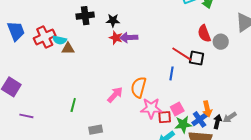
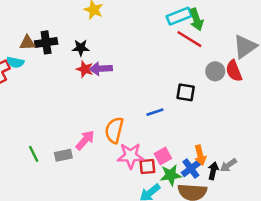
red semicircle: (204, 34) -> (234, 71), moved
cyan semicircle: (59, 40) -> (15, 62), moved
brown triangle: (68, 49) -> (27, 43), moved
red line: (182, 54) -> (189, 39), moved
blue line: (172, 73) -> (155, 112), turned 64
green line: (73, 105) -> (34, 154), turned -40
gray rectangle: (96, 130) -> (63, 155), moved

